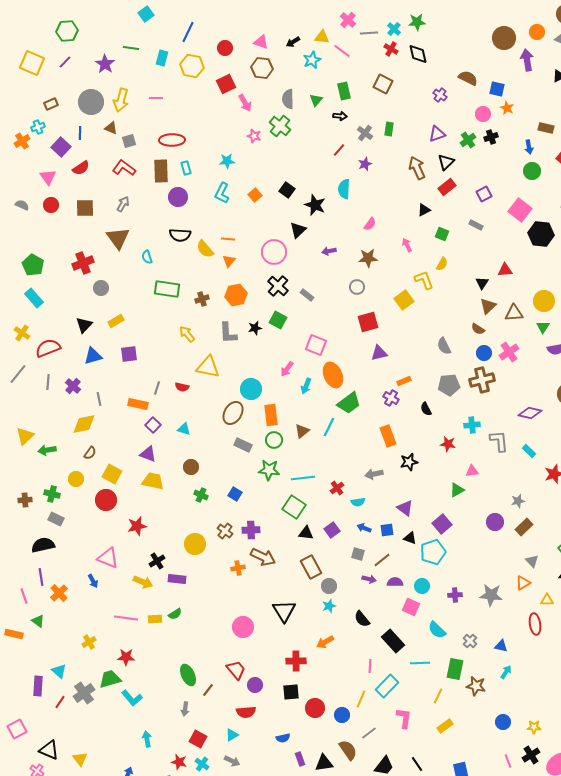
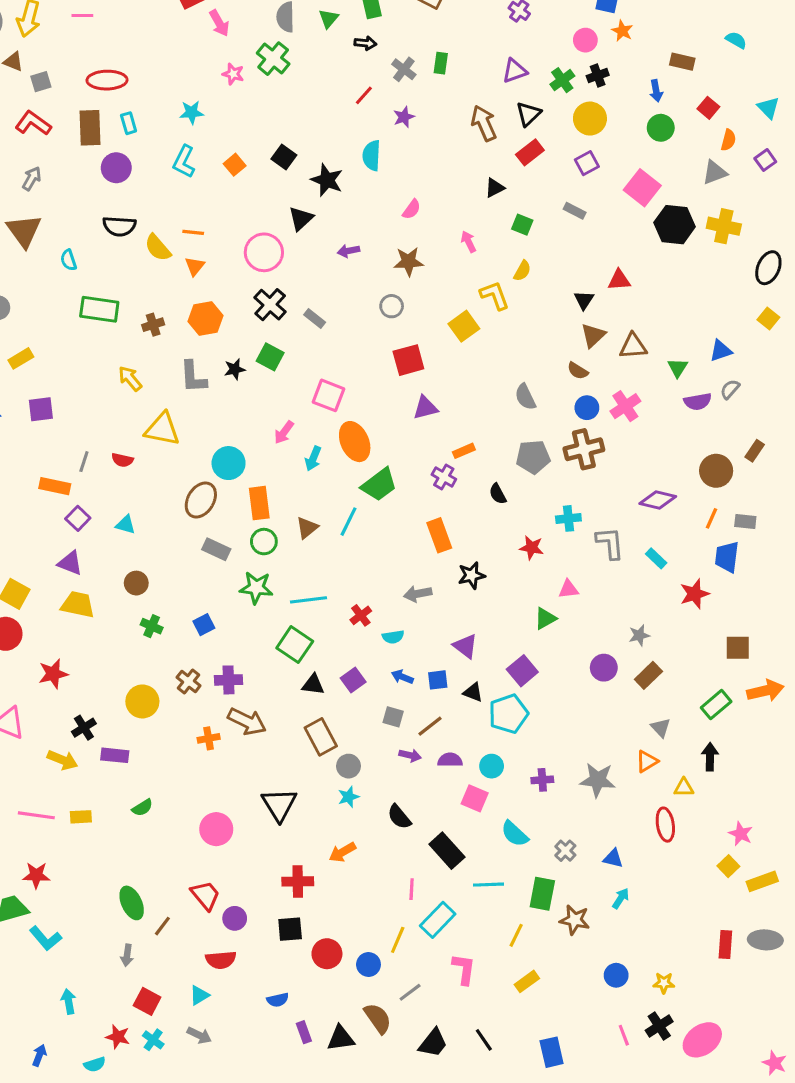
yellow circle: (544, 301) -> (590, 119), moved
blue square: (235, 494) -> (204, 625), turned 32
green semicircle: (175, 614) -> (142, 808), moved

